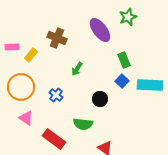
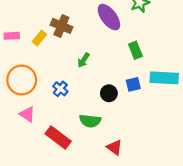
yellow rectangle: (31, 55) -> (39, 38), moved
blue square: (122, 81) -> (133, 84), moved, turned 32

